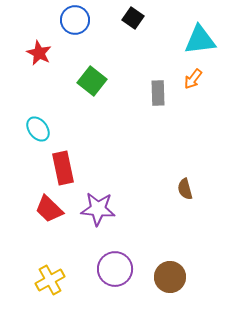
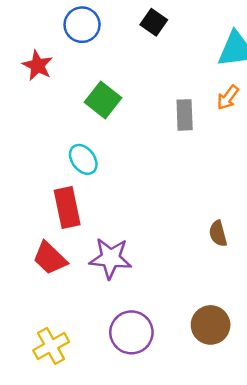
cyan ellipse: (38, 129) -> (83, 159), moved
brown circle: (170, 277) -> (211, 325), moved

